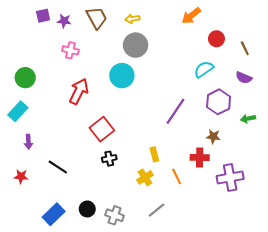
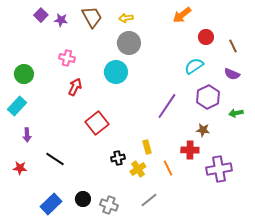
purple square: (43, 16) -> (41, 15), turned -32
pink cross: (70, 50) -> (67, 58), moved
red arrow: (79, 91) -> (75, 87), size x0.7
black cross: (109, 159) -> (118, 158), moved

